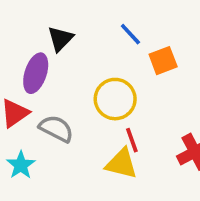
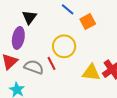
red line: (132, 140) -> (51, 63), moved
yellow triangle: (121, 164) -> (91, 73), moved

